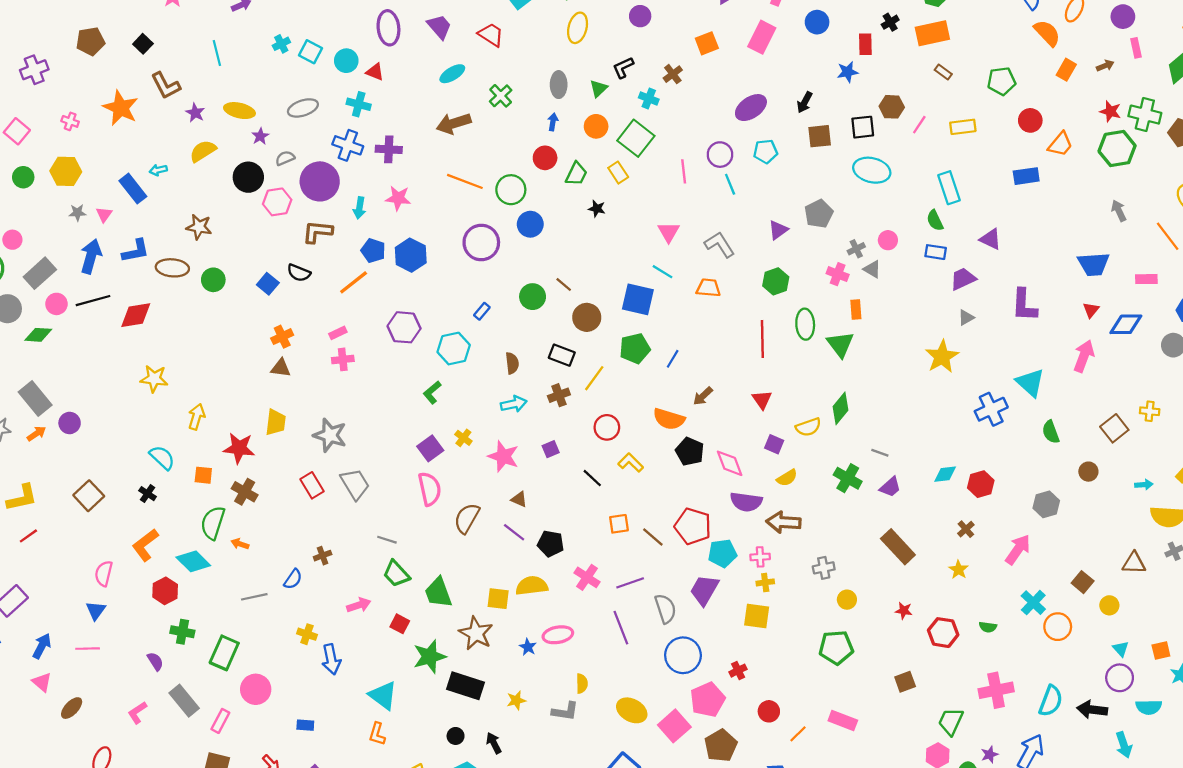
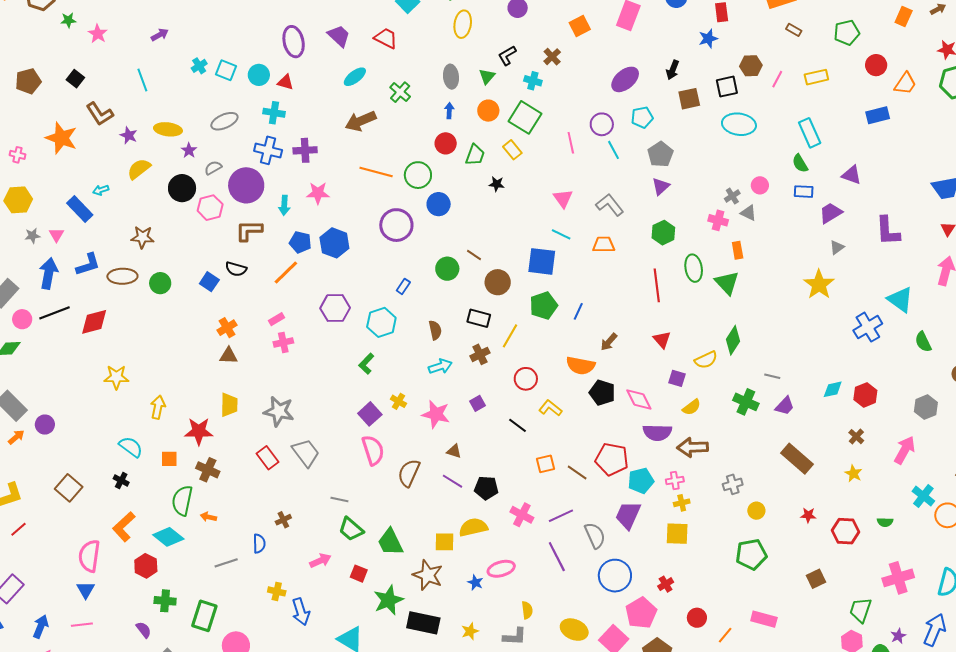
gray pentagon: (819, 214) -> (660, 154), moved
pink semicircle: (104, 573) -> (89, 556), size x1.4
blue semicircle: (293, 579) -> (259, 543), turned -30

